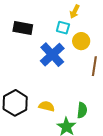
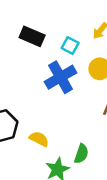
cyan square: (63, 28) -> (70, 46), moved

